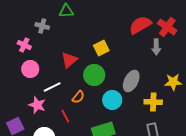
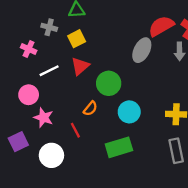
yellow square: (101, 48) -> (77, 39), moved
pink circle: (30, 69) -> (29, 95), moved
gray ellipse: (131, 81) -> (142, 50), moved
white line: (52, 87) -> (49, 71), moved

